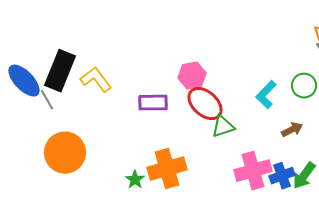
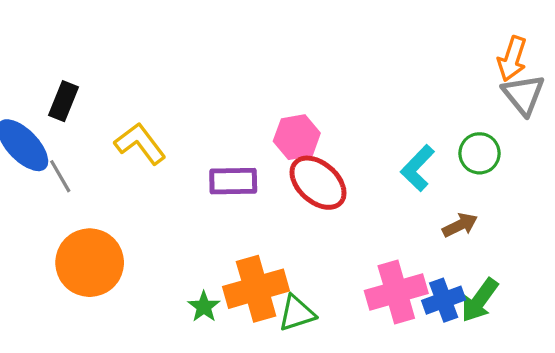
black rectangle: (60, 71) -> (64, 101), moved, size x0.6
green triangle: (223, 127) -> (297, 313), moved

